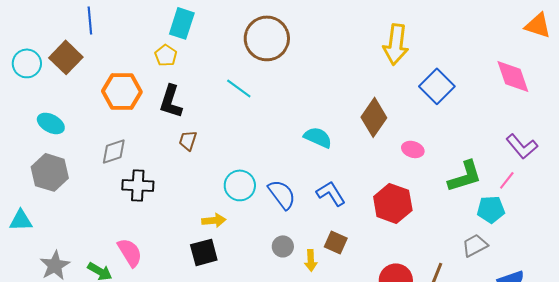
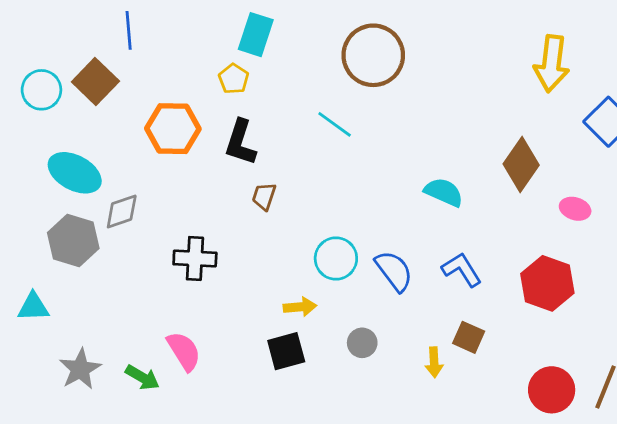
cyan ellipse: (51, 123) -> (75, 173), size x1.4
gray diamond: (114, 151) -> (122, 212), moved
gray circle: (283, 246) -> (362, 343), moved

